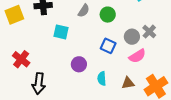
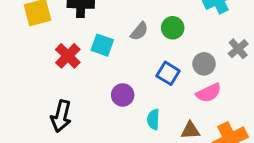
gray semicircle: (84, 11) -> (139, 31), moved
gray cross: (149, 32) -> (238, 49), moved
red cross: (21, 59) -> (68, 56), moved

